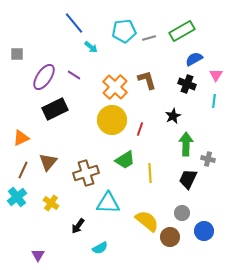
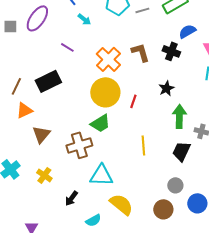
purple ellipse: (44, 77) -> (37, 18), moved
black cross: (187, 84) -> (171, 51), moved
orange triangle: (21, 138) -> (24, 110), moved
green trapezoid: (125, 160) -> (100, 123), moved
brown line: (23, 170) -> (16, 86), moved
yellow semicircle: (147, 221) -> (121, 204), moved

